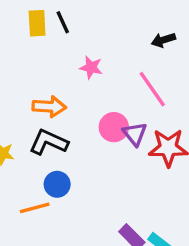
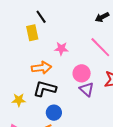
yellow rectangle: (37, 23) -> (32, 33), moved
pink star: (91, 67) -> (61, 49), moved
purple triangle: (135, 134) -> (87, 89), moved

